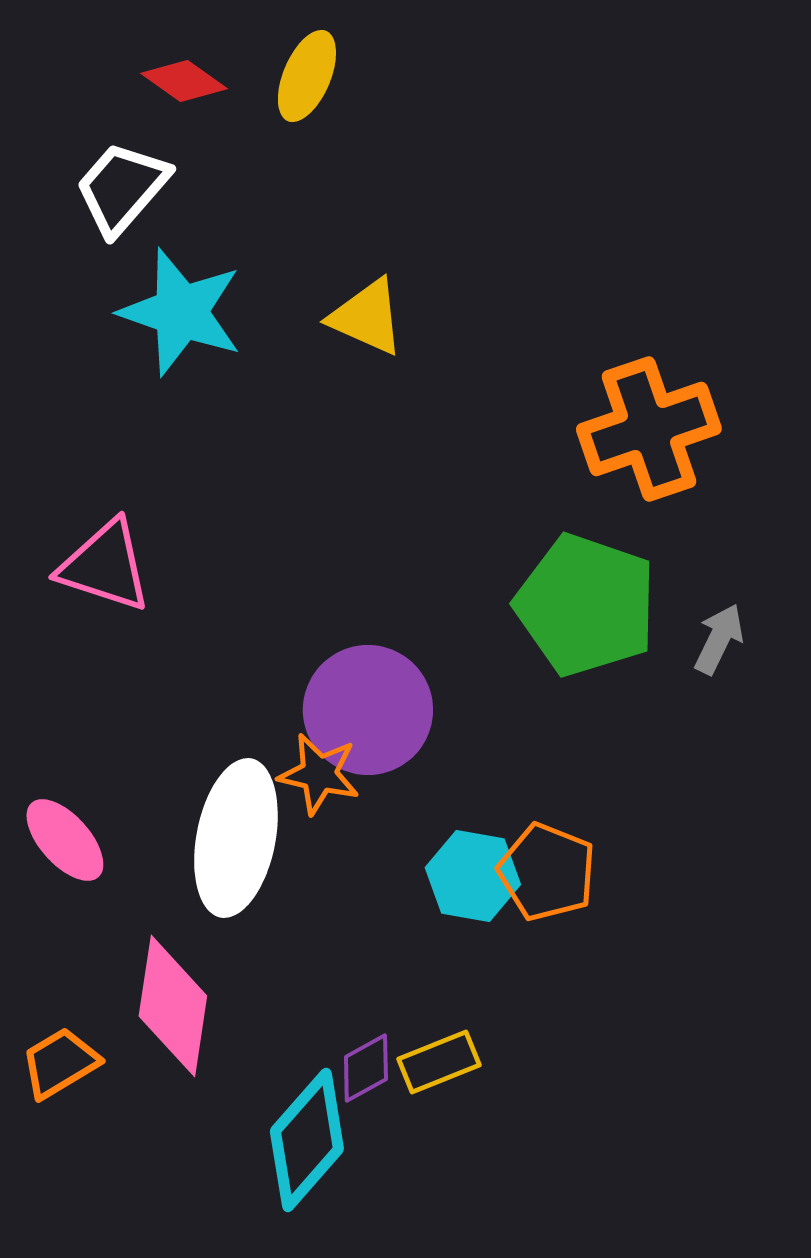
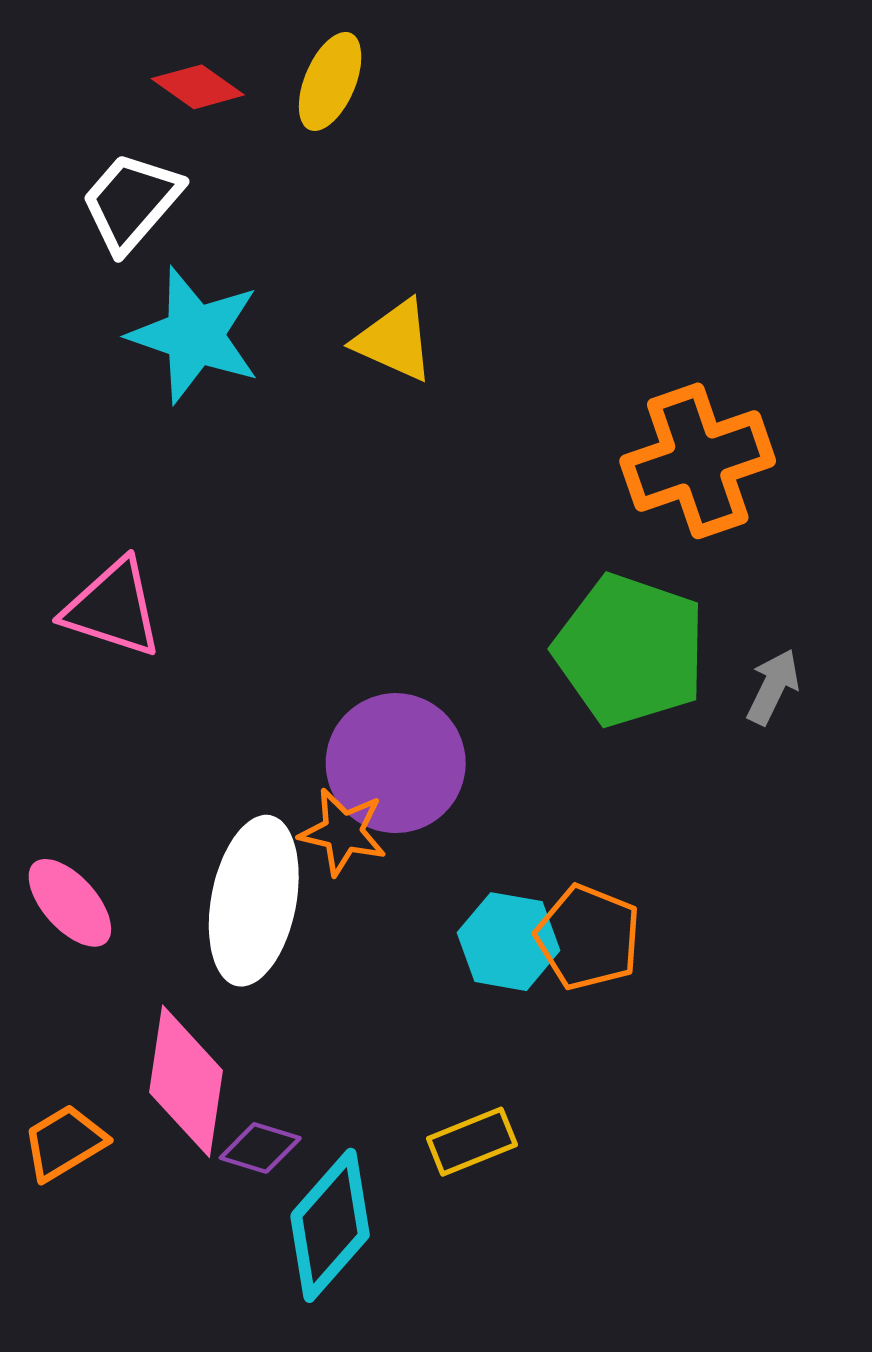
purple diamond: (366, 1068) -> (260, 1148), moved, turned 46

